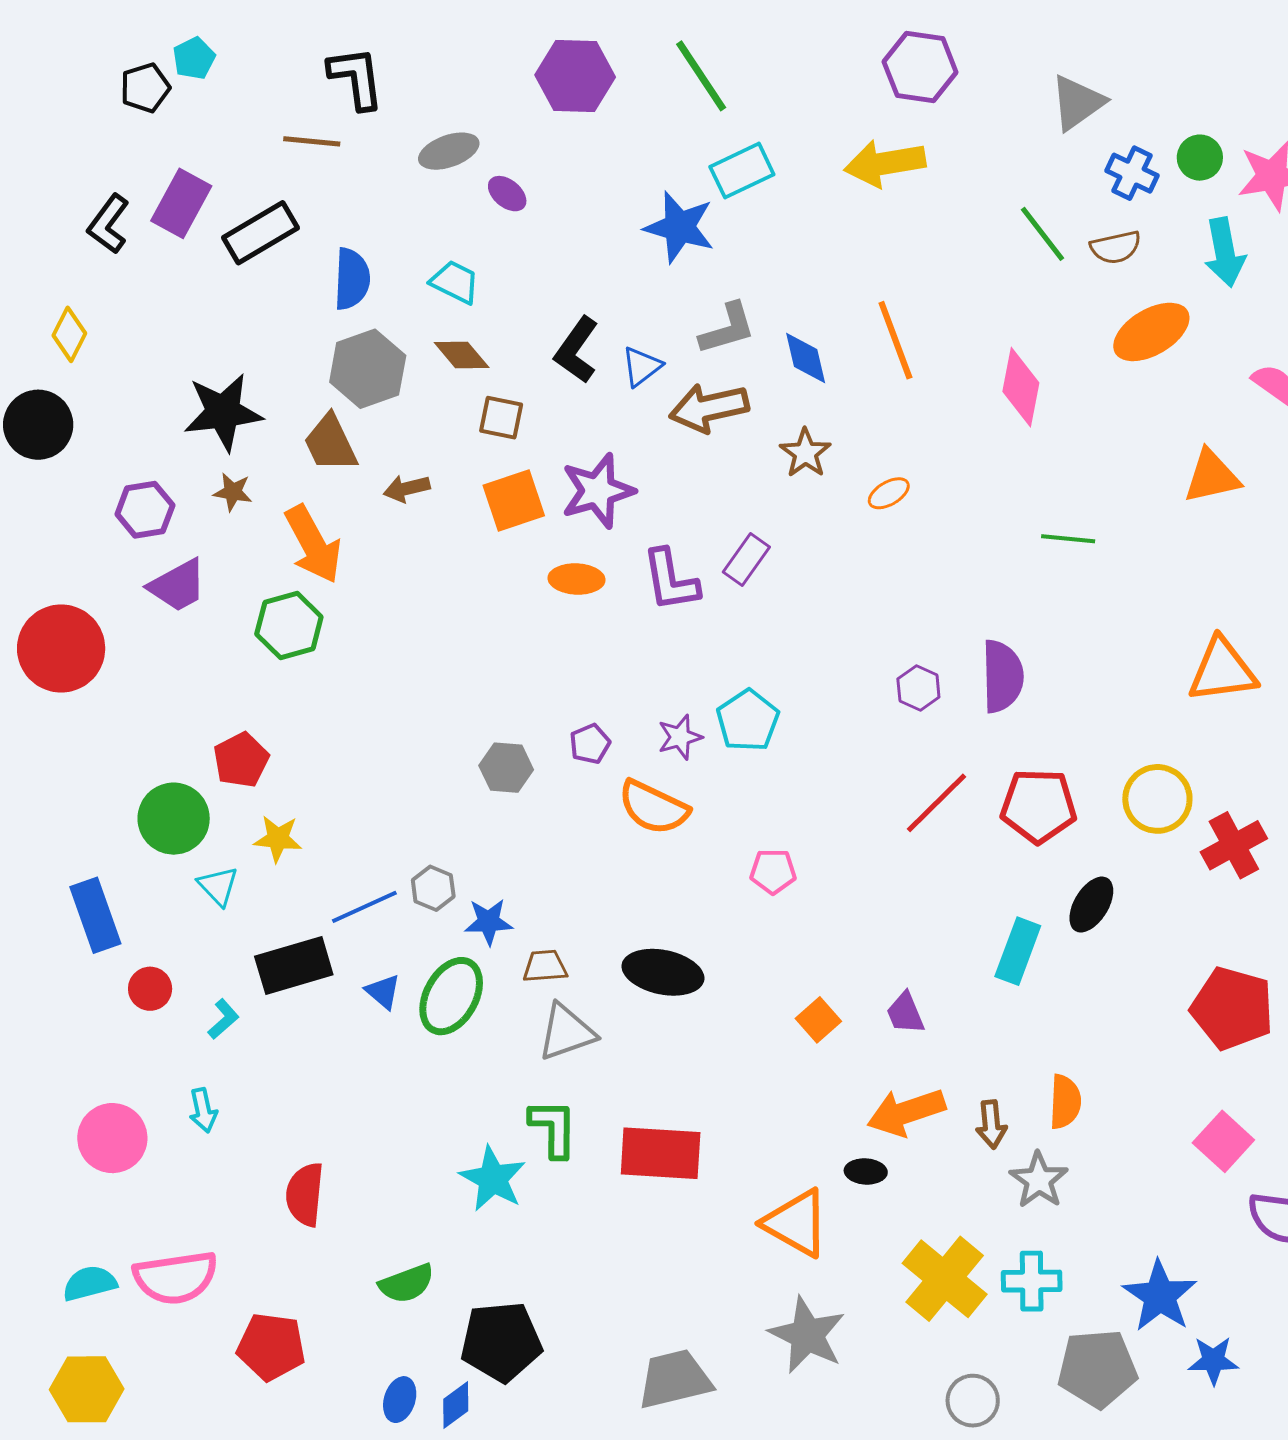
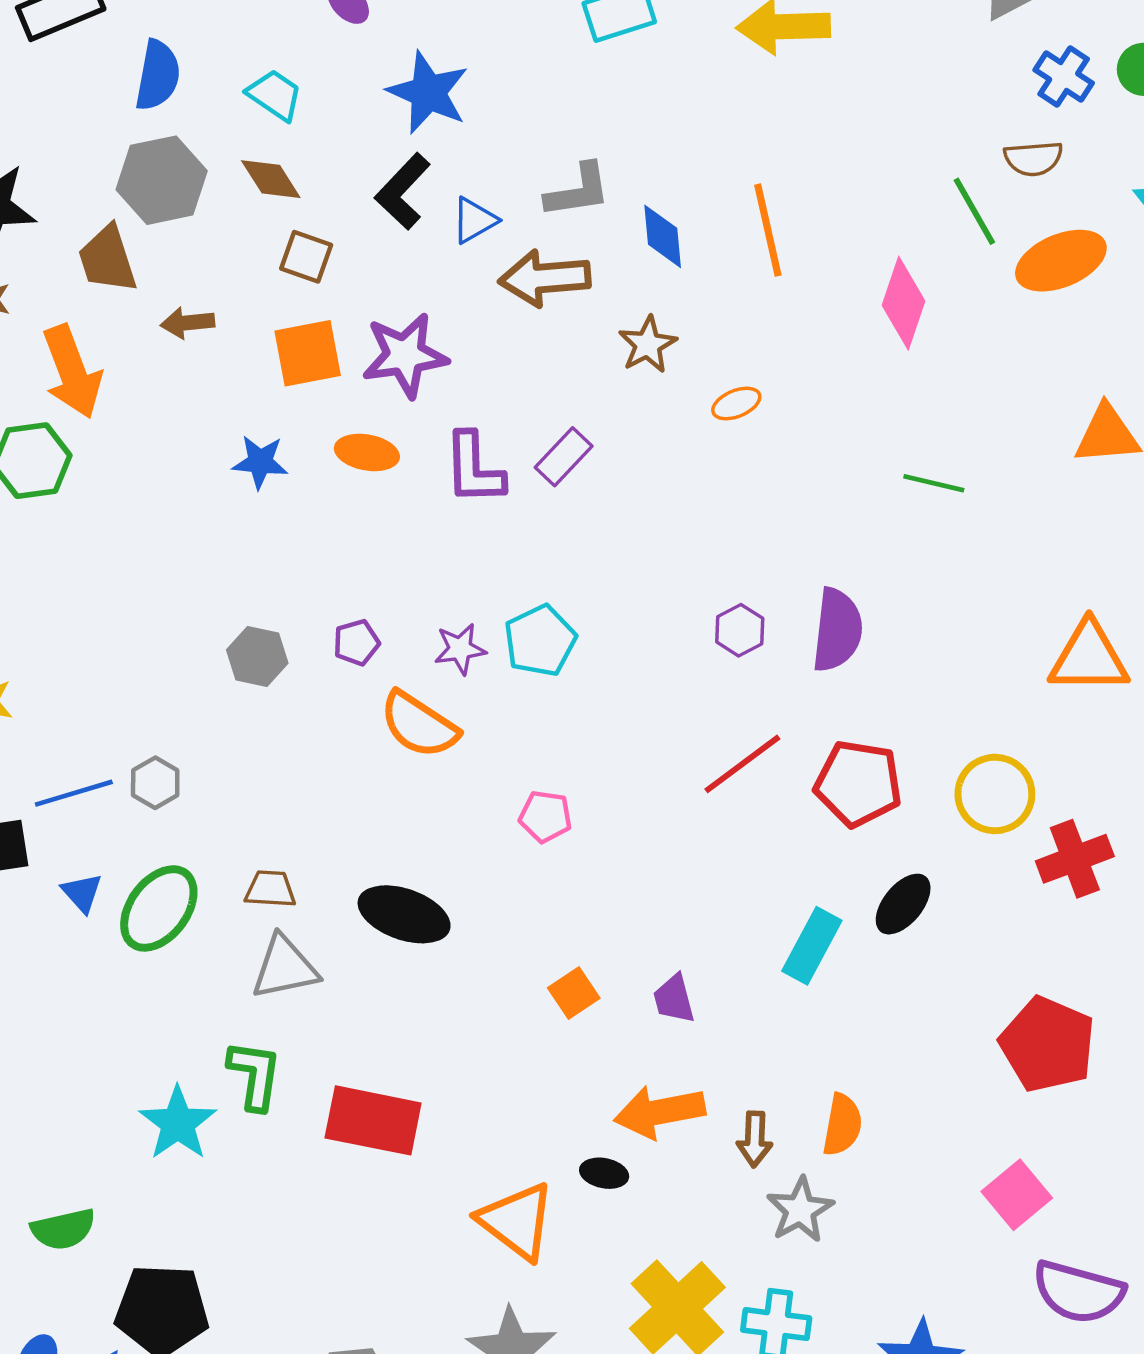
blue star: (679, 227) -> (428, 93), moved
green line: (1043, 234) -> (974, 211), moved
blue star: (488, 922) -> (260, 462), moved

